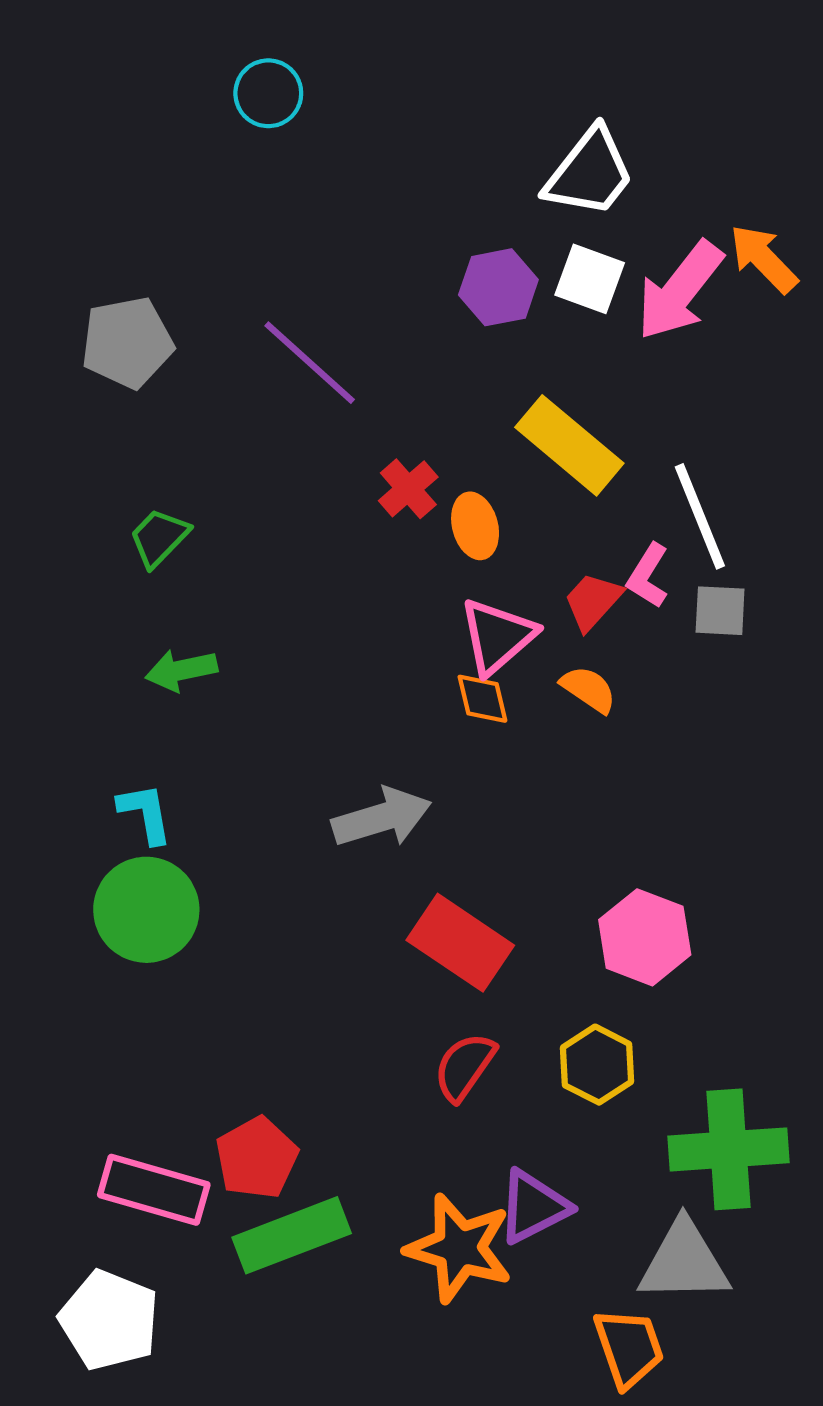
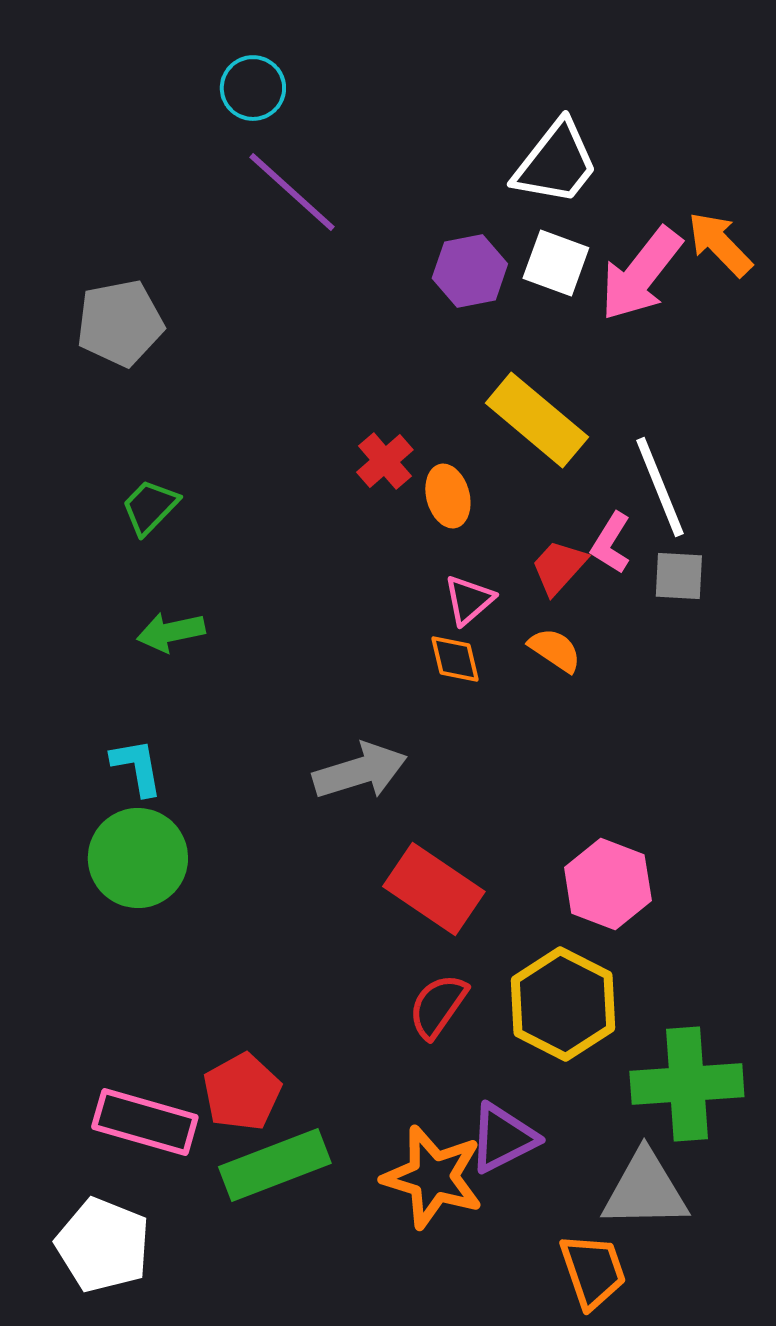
purple line: (310, 363) -> (292, 192), moved
pink triangle: (497, 636) -> (469, 600), size x0.7
yellow hexagon: (597, 1065) -> (563, 1004), size x1.5

